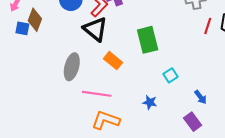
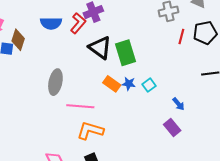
black triangle: (95, 29) -> (100, 48), moved
orange rectangle: (113, 61) -> (112, 84), moved
blue star: (150, 102) -> (129, 84), moved

